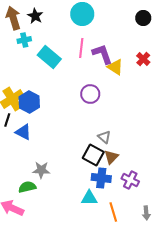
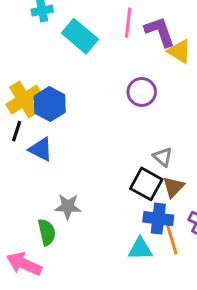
green semicircle: (27, 187) -> (47, 232), turned 90
orange line: (113, 212) -> (172, 240), moved

